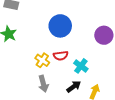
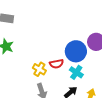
blue circle: (60, 26) -> (76, 51), moved

